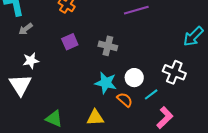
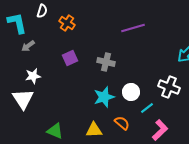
cyan star: (106, 83) -> (104, 97), turned -30
orange semicircle: (125, 100) -> (122, 123), moved

